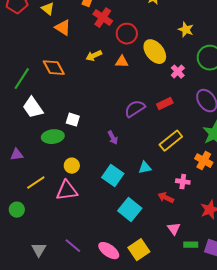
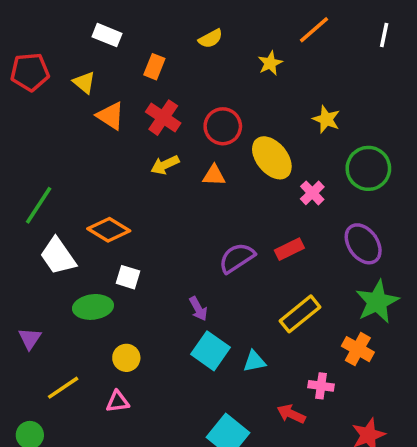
red cross: (103, 18) -> (163, 118), moved
orange diamond: (54, 68) -> (109, 230), moved, turned -30
purple triangle: (17, 155) -> (30, 339), turned -48
cyan square: (113, 176) -> (210, 351), moved
pink triangle: (67, 191) -> (118, 402), size x0.6

